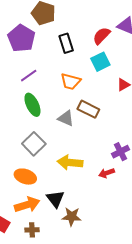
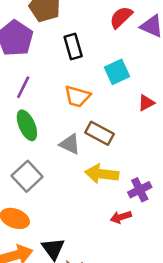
red semicircle: (102, 36) -> (121, 17), moved
purple line: (29, 76) -> (23, 87), turned -30
yellow arrow: (70, 162) -> (102, 174), moved

